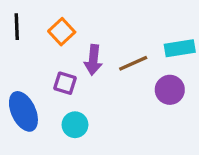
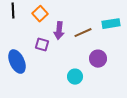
purple circle: (170, 90) -> (98, 59), moved
cyan circle: (75, 125) -> (75, 77), moved

